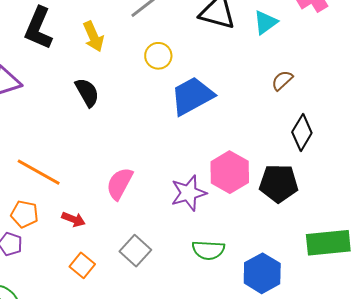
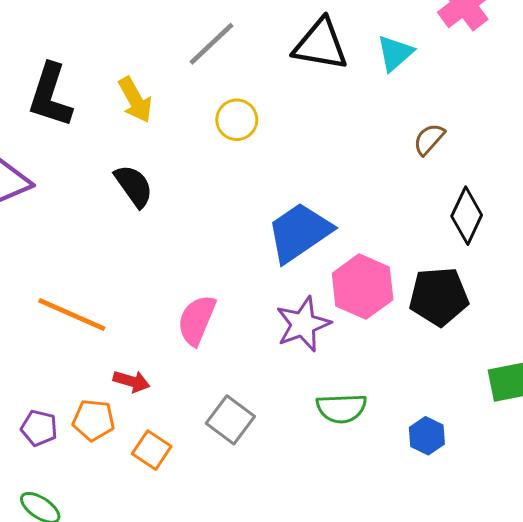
blue trapezoid: (192, 96) -> (299, 232), moved
orange pentagon: (24, 214) -> (94, 420), moved
blue hexagon: (262, 273) -> (427, 436), size x0.6

